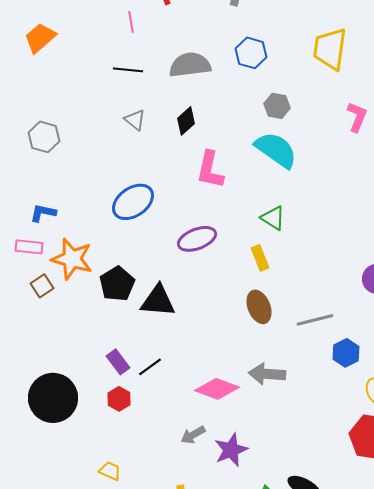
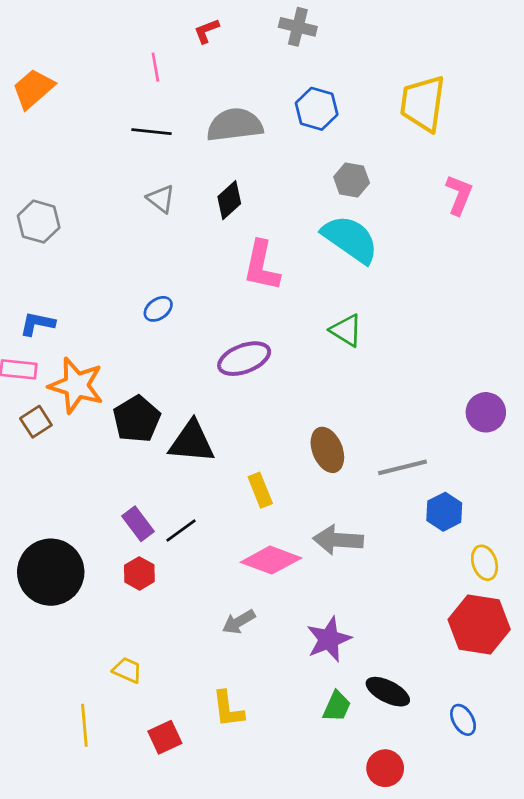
blue ellipse: (133, 202) -> (158, 309), size x0.5
yellow rectangle: (260, 258) -> (260, 490), moved
purple star: (231, 450) -> (329, 639), moved

